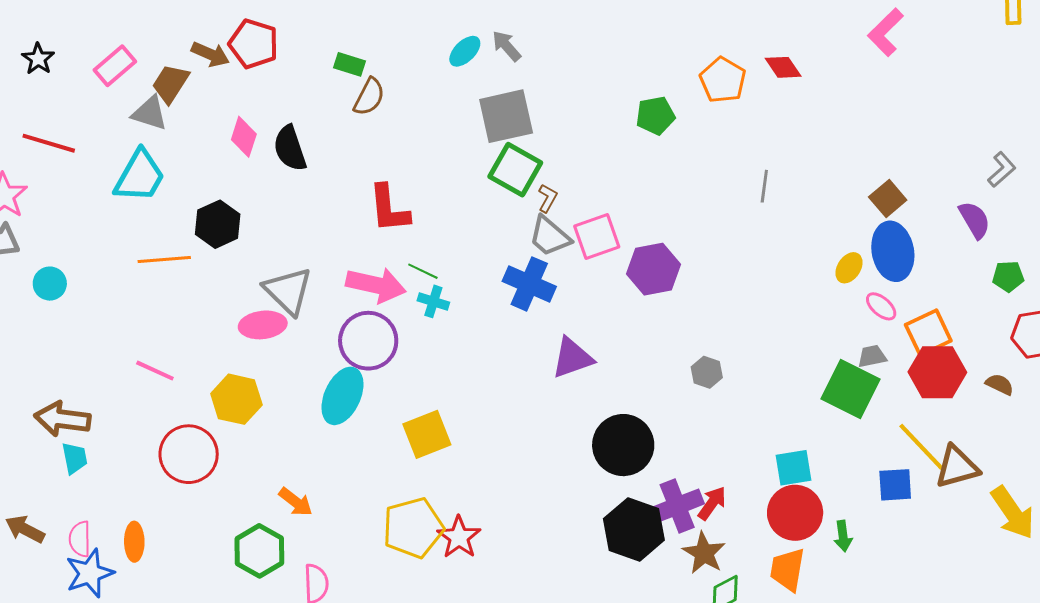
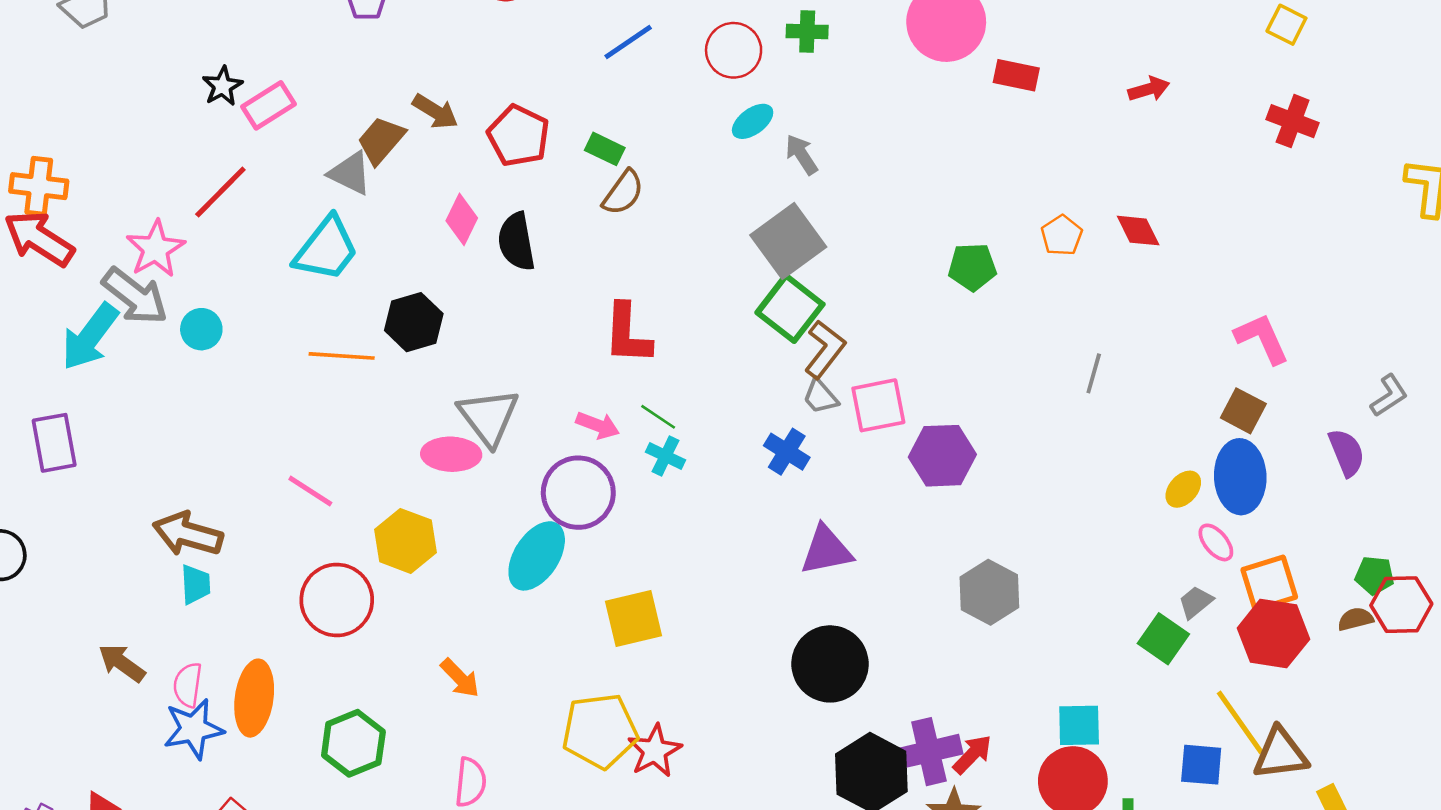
pink L-shape: (886, 32) -> (1262, 338), moved, turned 102
red pentagon: (254, 44) -> (518, 136), moved
cyan ellipse: (465, 51) -> (753, 121), moved
pink rectangle: (115, 66) -> (269, 105), moved
orange pentagon: (723, 80) -> (1062, 235), size x0.7
gray square: (506, 116) -> (788, 241), turned -32
red line: (49, 143) -> (220, 192), turned -70
brown L-shape: (548, 198) -> (825, 349), size x1.6
brown square: (888, 199) -> (1243, 411), turned -30
gray trapezoid: (550, 236) -> (820, 396), size x0.7
green pentagon: (1008, 276) -> (1375, 575), moved
cyan circle: (50, 284) -> (201, 329), moved
blue cross: (529, 284) -> (787, 452), size x0.7
pink arrow: (376, 285) -> (598, 425), size x0.6
gray trapezoid: (872, 356) -> (1196, 602), turned -36
gray hexagon: (707, 372) -> (989, 592), size x1.6
brown semicircle: (1000, 384) -> (1355, 619), moved, turned -48
green square: (851, 389) -> (1163, 639), size x0.7
black circle: (623, 445) -> (830, 664), moved
orange ellipse: (134, 542) -> (254, 698), size x1.5
green hexagon: (259, 551) -> (353, 743), moved

